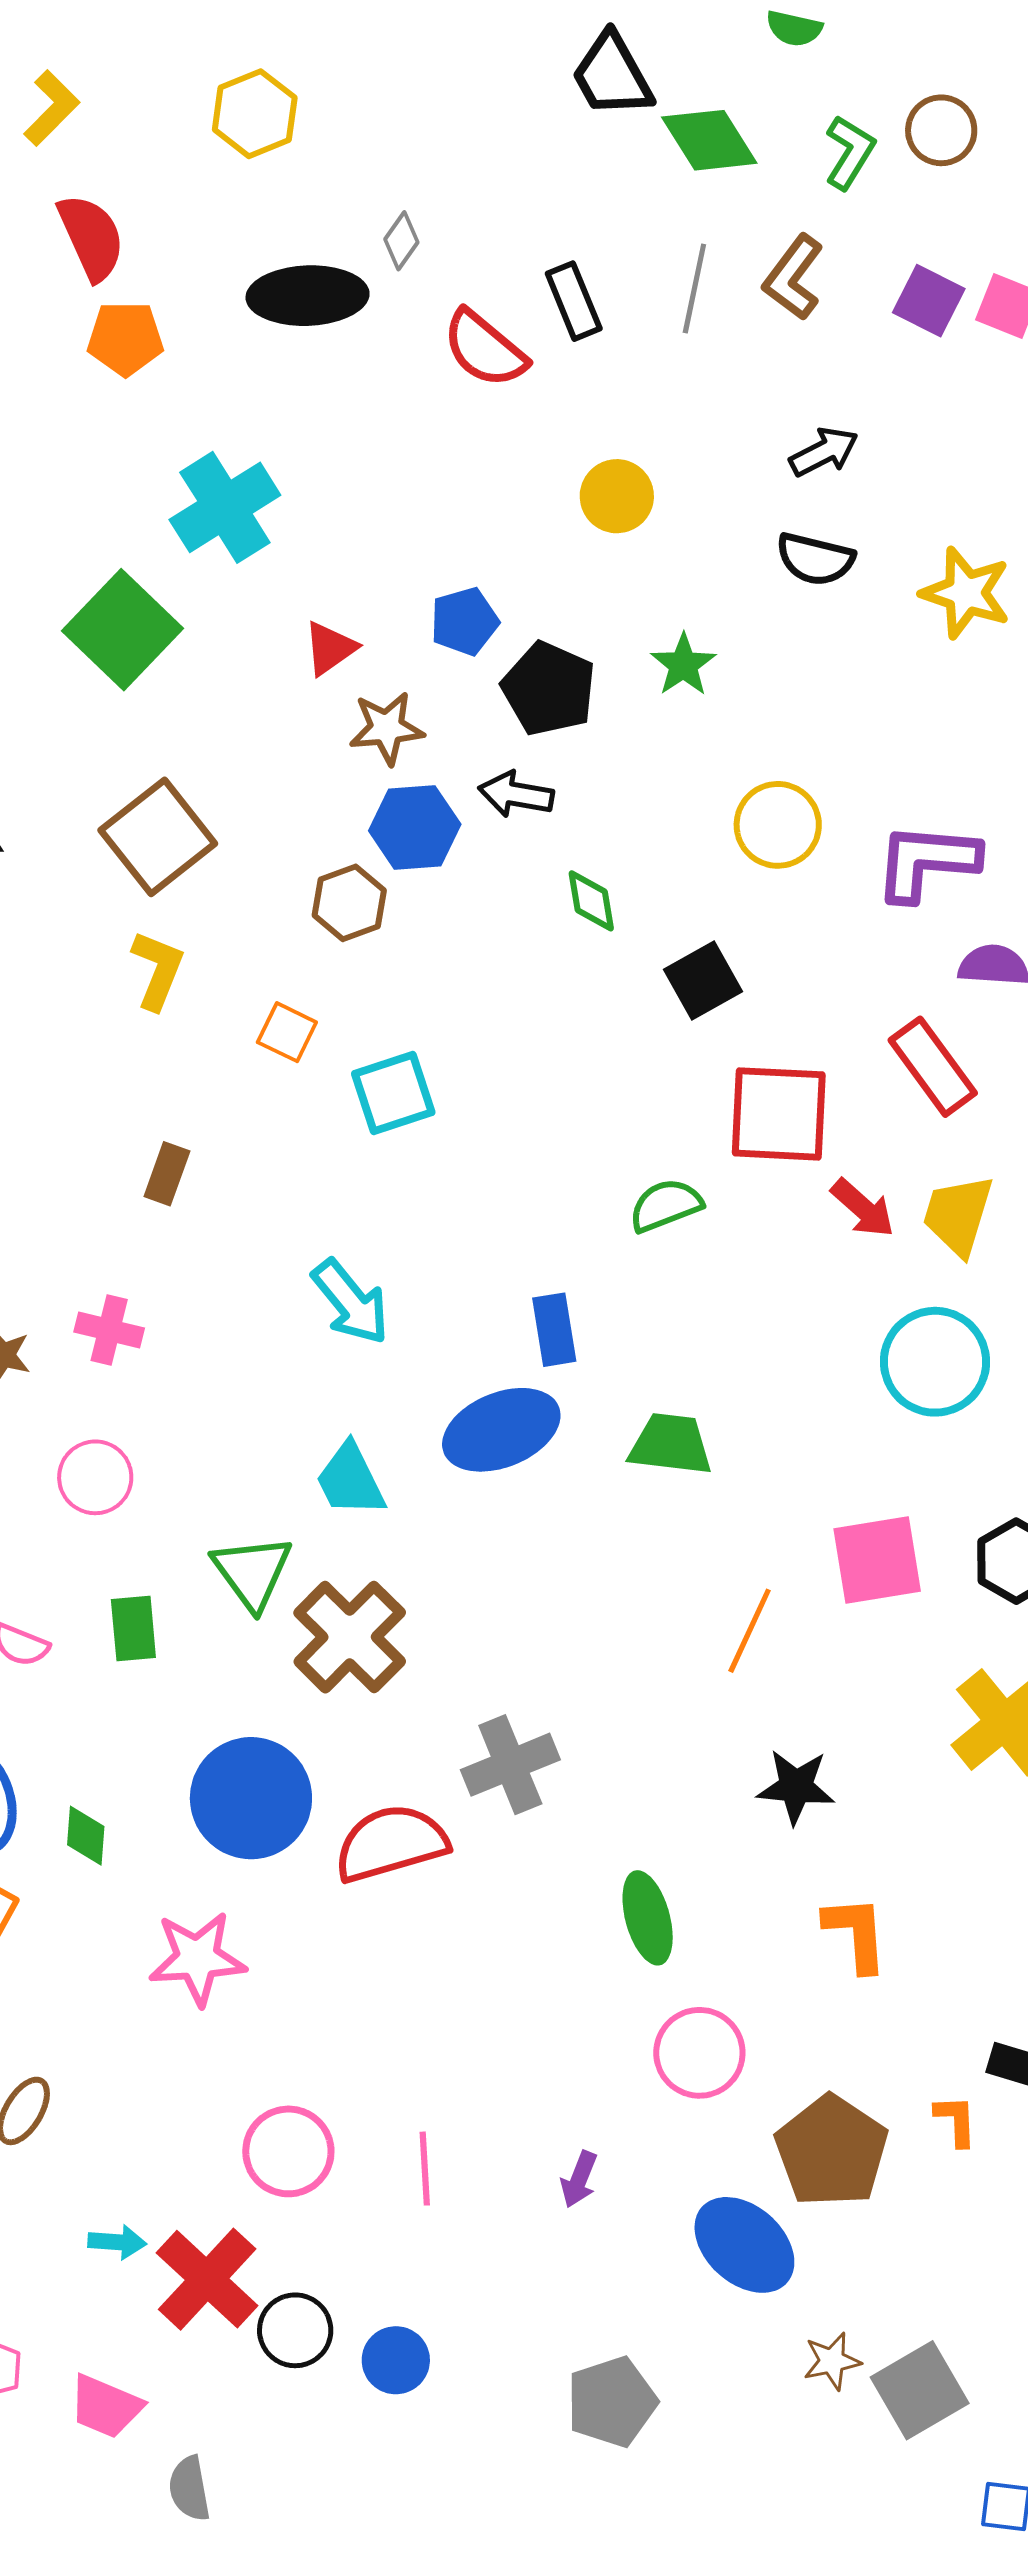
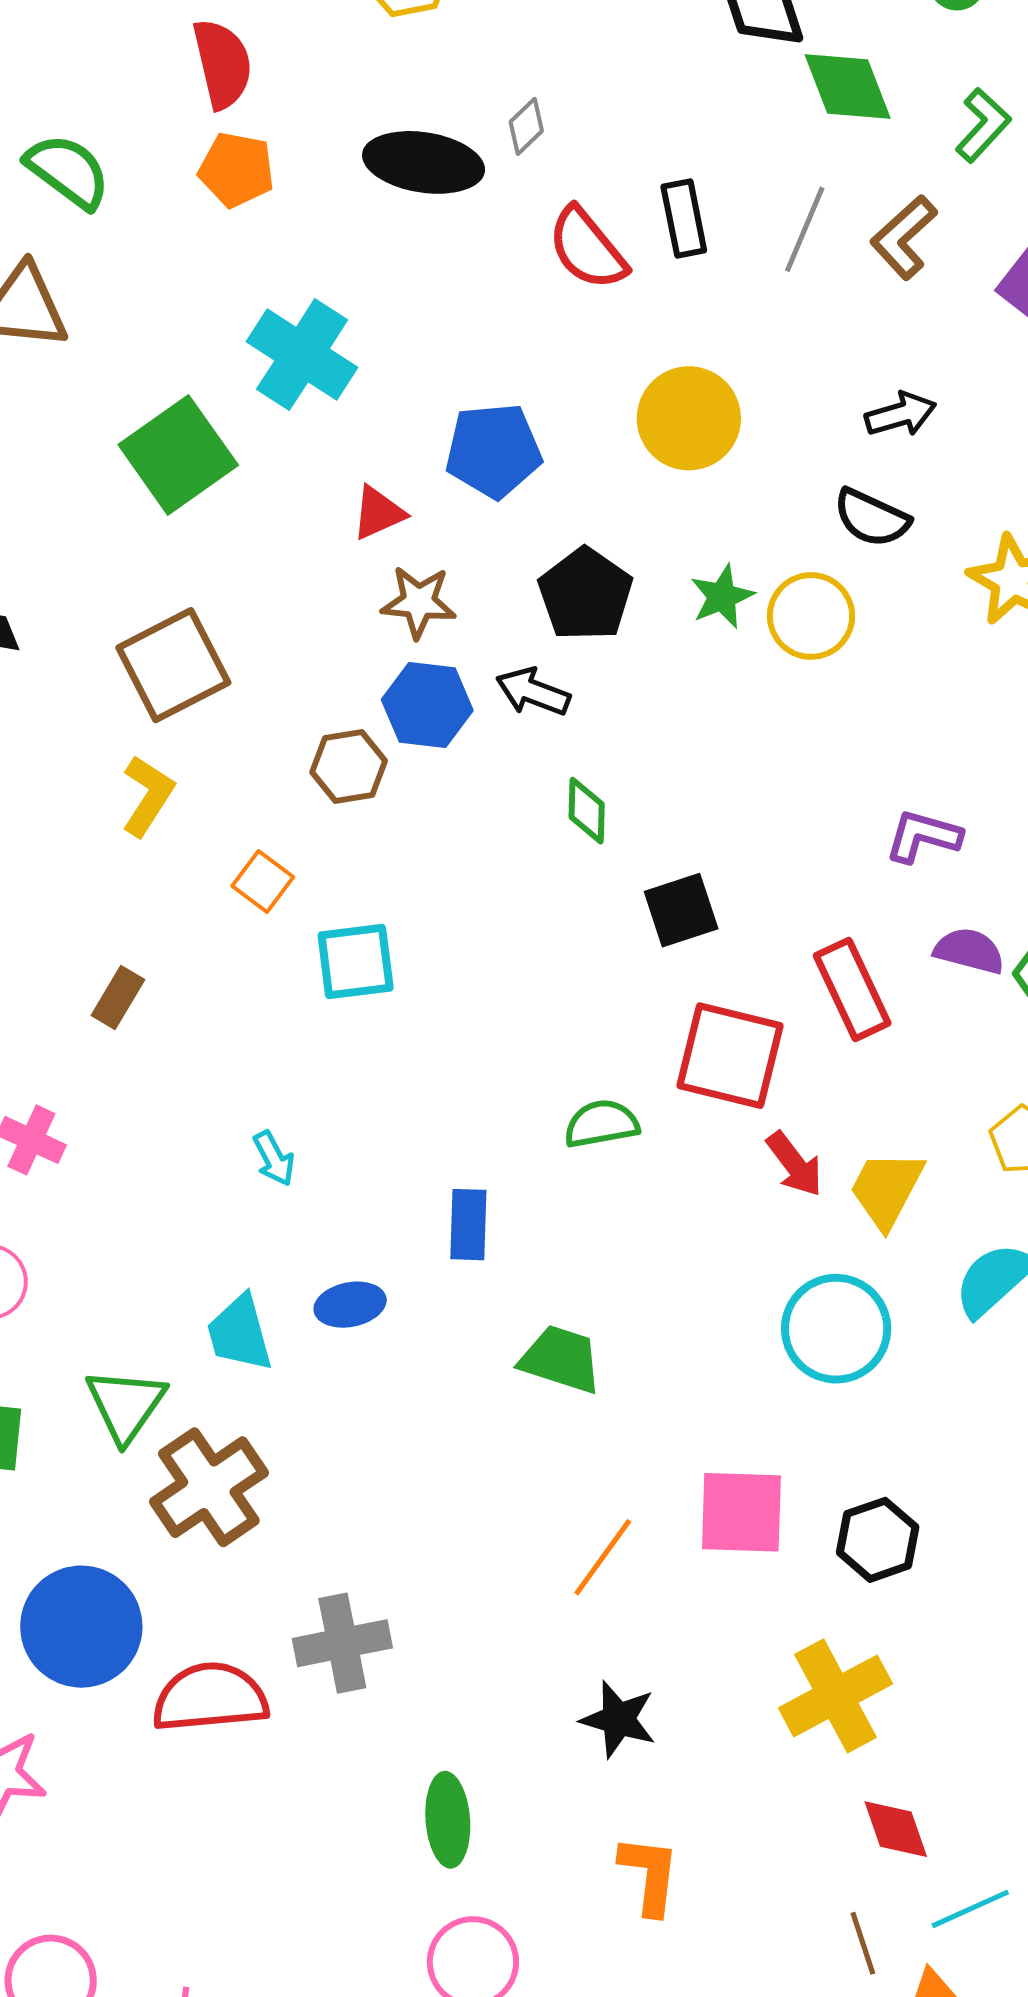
yellow circle: (617, 496) -> (689, 418), size x1.4
cyan cross: (225, 507) -> (302, 355), turned -36
blue pentagon: (464, 621) -> (494, 451), moved, size x1.4
yellow circle: (778, 825) -> (811, 616), moved
purple L-shape: (927, 862) -> (923, 836), size x0.7
red rectangle: (933, 1067) -> (852, 989), moved
cyan arrow: (351, 1302) -> (274, 1158), size x0.6
blue ellipse: (501, 1430) -> (350, 1305), moved, size x0.6

